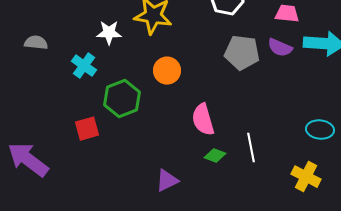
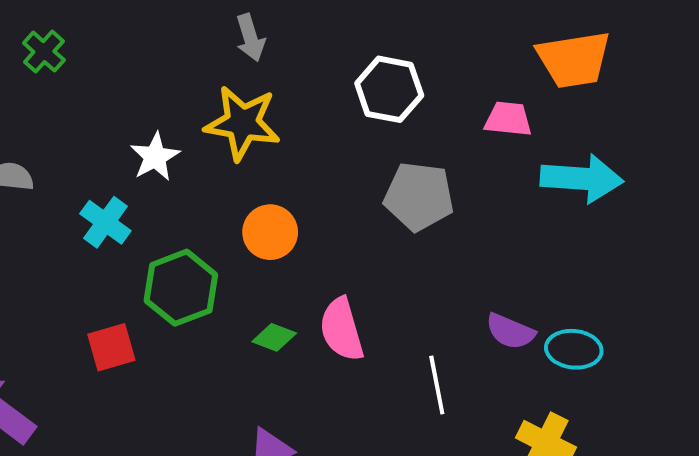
white star: (109, 33) -> (155, 157), turned -30
purple semicircle: (280, 48) -> (510, 331), moved
green diamond: (215, 156) -> (274, 337), moved

